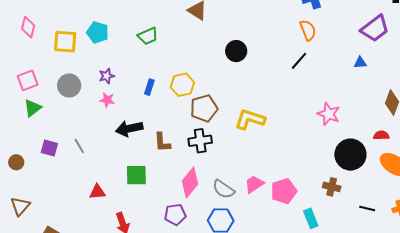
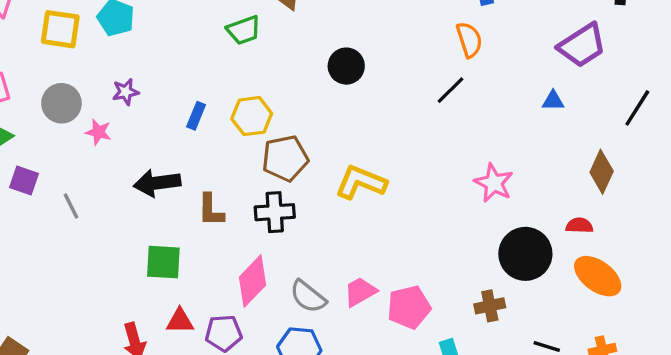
green trapezoid: (148, 36) -> (244, 30), moved
pink star: (107, 100) -> (98, 132), moved
purple square: (49, 148) -> (24, 181), moved
brown cross: (332, 187) -> (490, 306), turned -30
red triangle: (97, 192) -> (180, 321), moved

